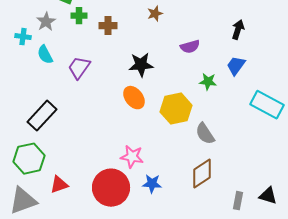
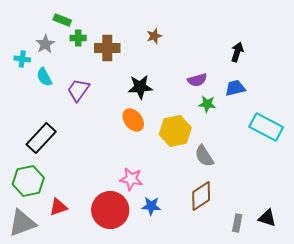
brown cross: (108, 26) -> (107, 48), size x1.4
purple semicircle: (190, 47) -> (197, 80), moved
blue trapezoid: (236, 66) -> (235, 88), turned 40

